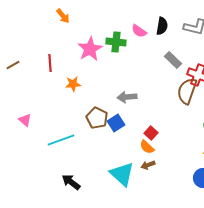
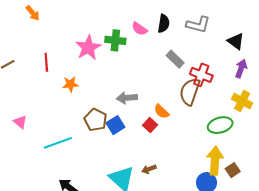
orange arrow: (63, 16) -> (33, 13), moved
red square: (151, 133) -> (150, 125), moved
orange semicircle: (147, 147) -> (161, 111), moved

